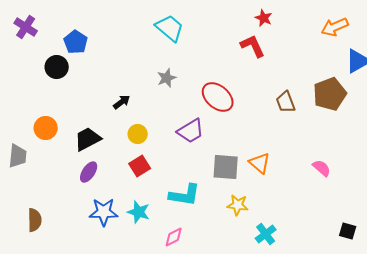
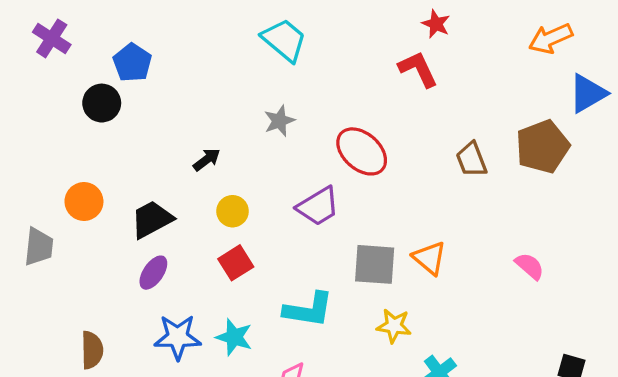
brown semicircle: (35, 220) -> (92, 350), moved

